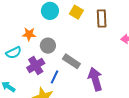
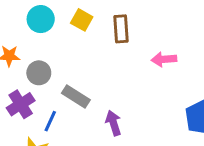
purple arrow: (95, 79) -> (113, 123), size x0.7

